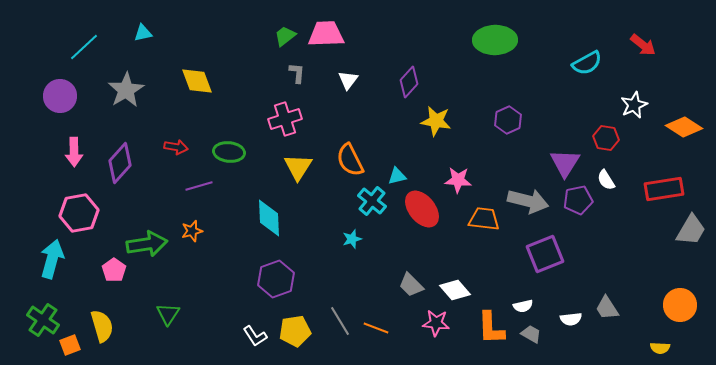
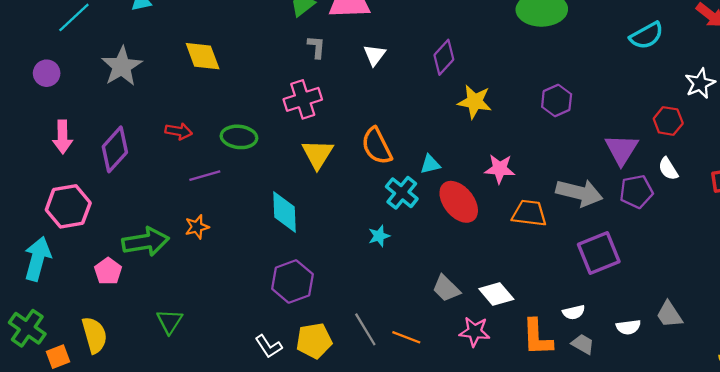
purple circle: (60, 96) -> (47, 73), size x0.7

